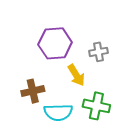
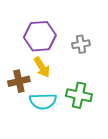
yellow arrow: (76, 75) -> (42, 67), moved

